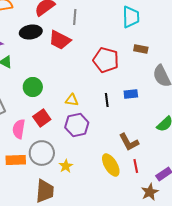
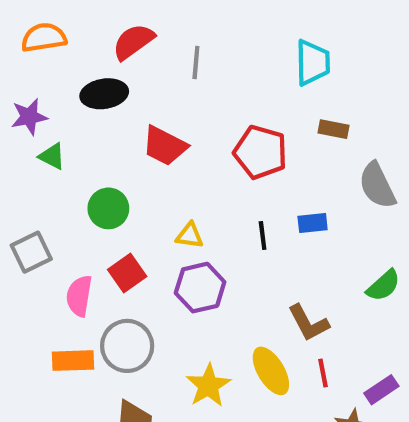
red trapezoid: (60, 40) -> (165, 146), moved
yellow star: (66, 166) -> (208, 386), moved, size x1.5

